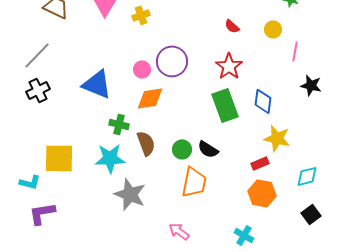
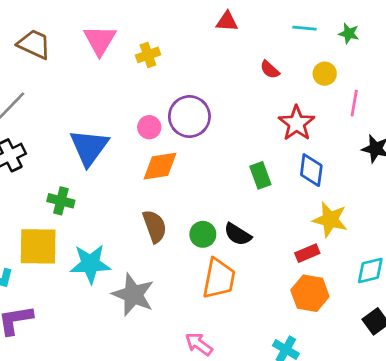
red star: (229, 66) -> (297, 123), moved
blue triangle: (97, 84) -> (89, 147), turned 44
green rectangle: (225, 105) -> (260, 175), size x0.6
green cross: (119, 124) -> (61, 201), moved
cyan star: (110, 158) -> (90, 264), moved

